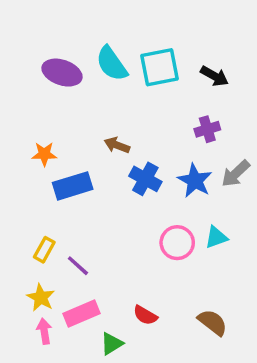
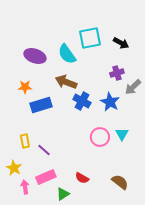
cyan semicircle: (112, 64) -> (67, 54), moved
purple ellipse: (62, 73) -> (35, 56), moved
brown arrow: (117, 145) -> (66, 82), size x1.5
gray arrow: (236, 174) -> (133, 87), moved
cyan triangle: (216, 237) -> (122, 134), turned -40
yellow rectangle: (44, 250) -> (25, 141), turned -40
yellow star: (41, 298) -> (14, 168), moved

